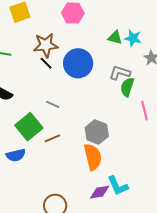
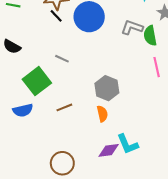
green semicircle: (127, 87) -> (150, 36), moved, turned -30
brown line: (52, 138) -> (64, 107), moved
orange semicircle: (93, 157) -> (102, 114), size x0.6

